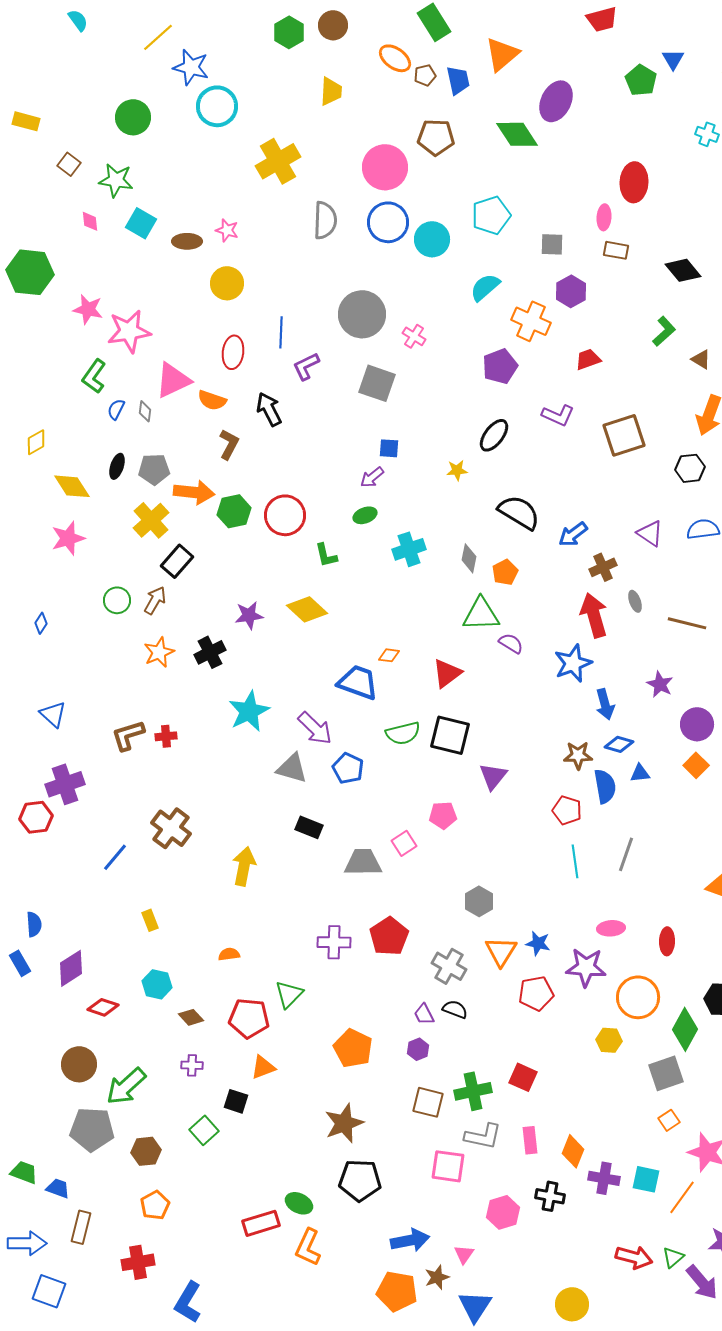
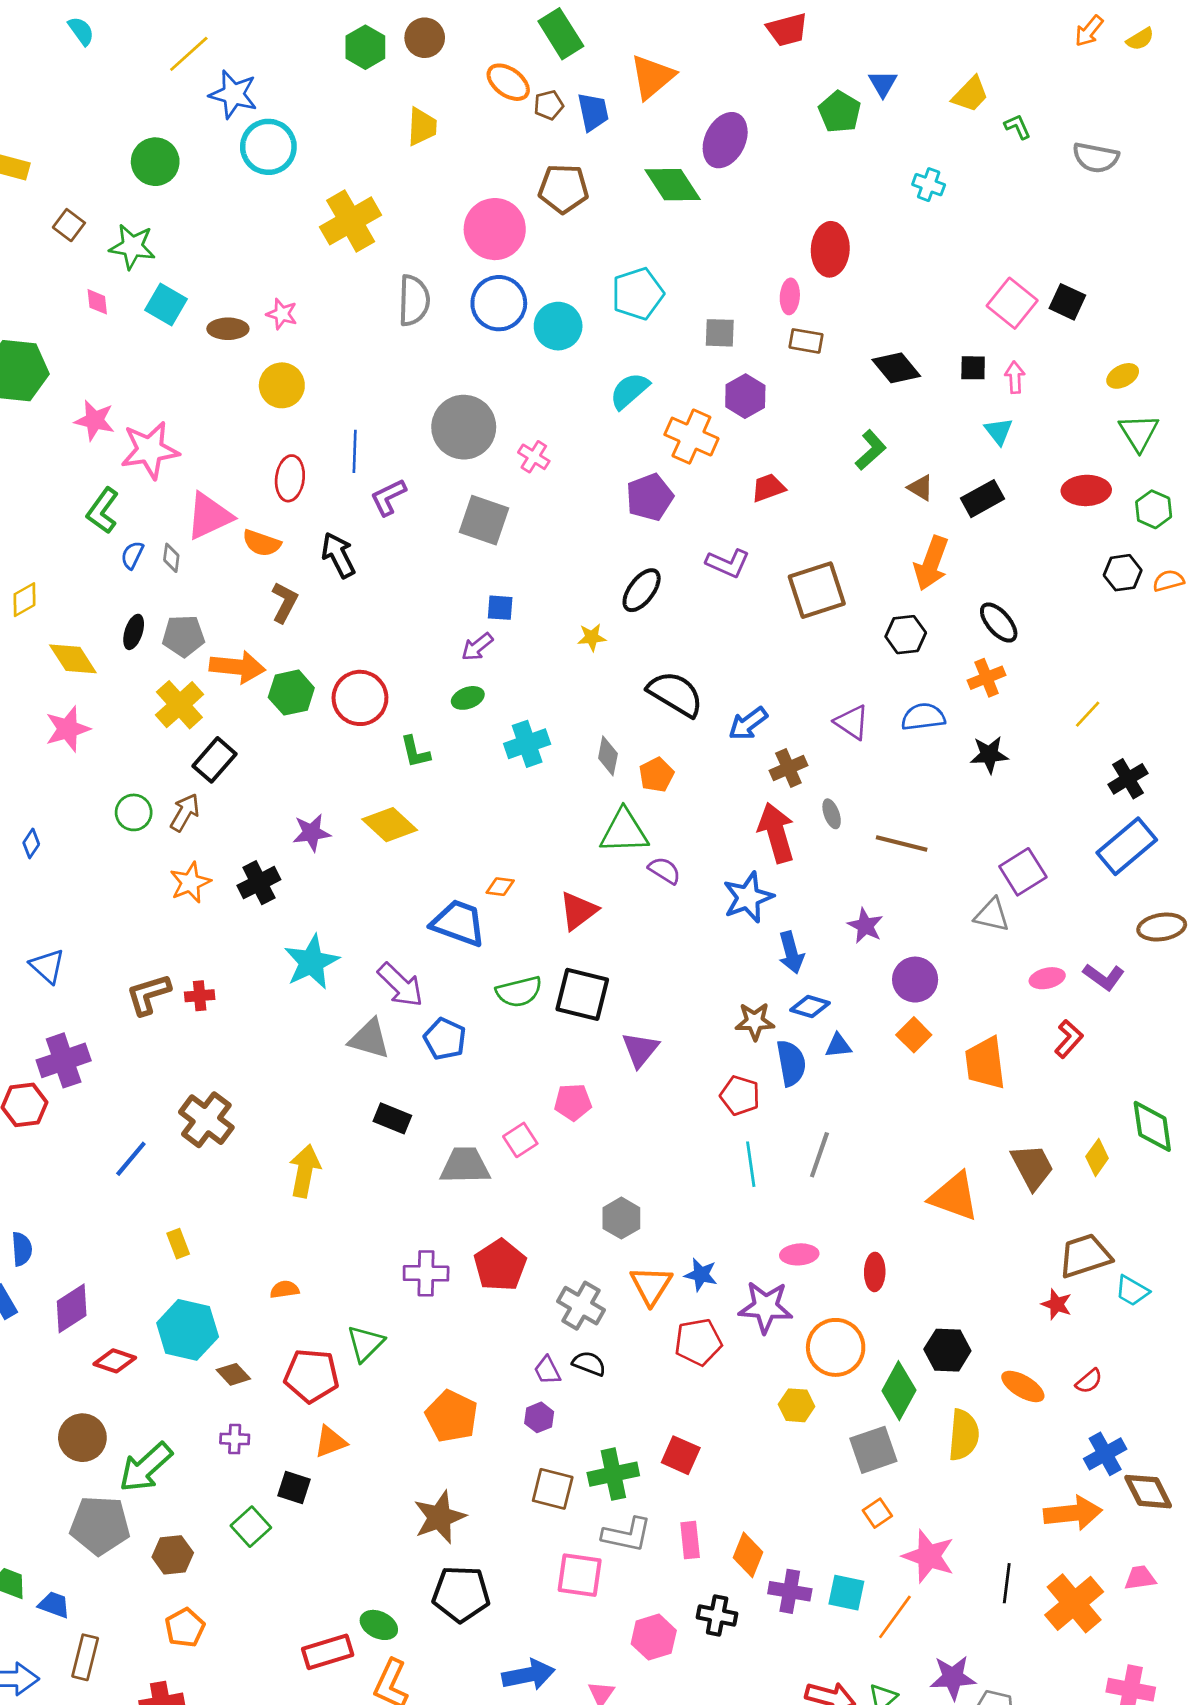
cyan hexagon: (157, 984) -> (188, 1330), size x1.5

